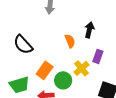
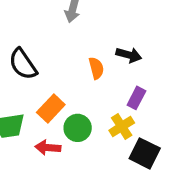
black arrow: (89, 30) -> (129, 55), turned 84
yellow cross: (81, 68) -> (122, 127), moved

